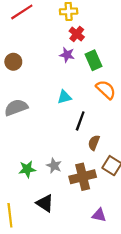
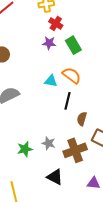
orange semicircle: (106, 90) -> (72, 75), moved
cyan triangle: (64, 97) -> (51, 81), turned 32
black triangle: (45, 203) -> (55, 177), moved

